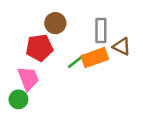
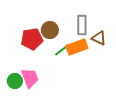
brown circle: (55, 23) -> (50, 30), moved
pink trapezoid: (28, 78) -> (30, 78), moved

